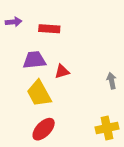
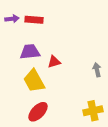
red rectangle: (49, 29) -> (34, 20), moved

